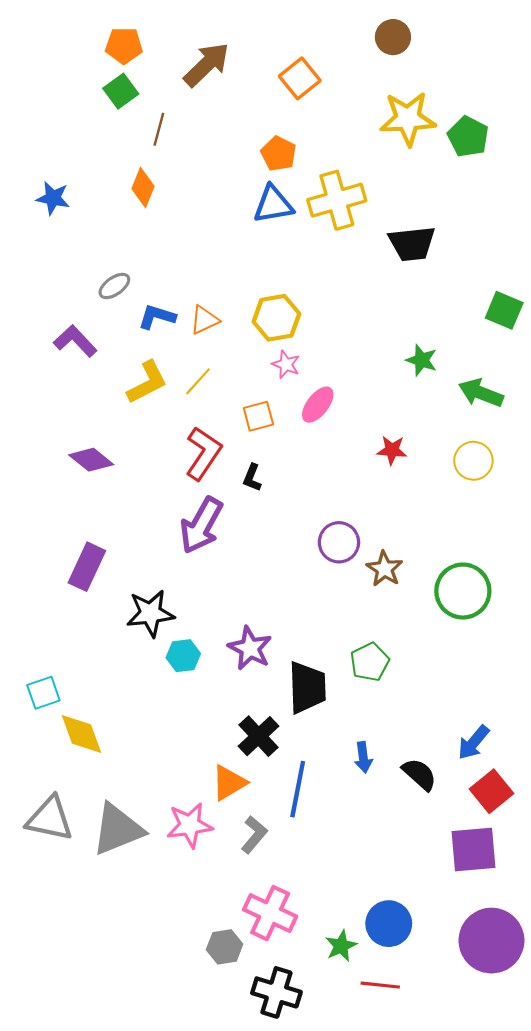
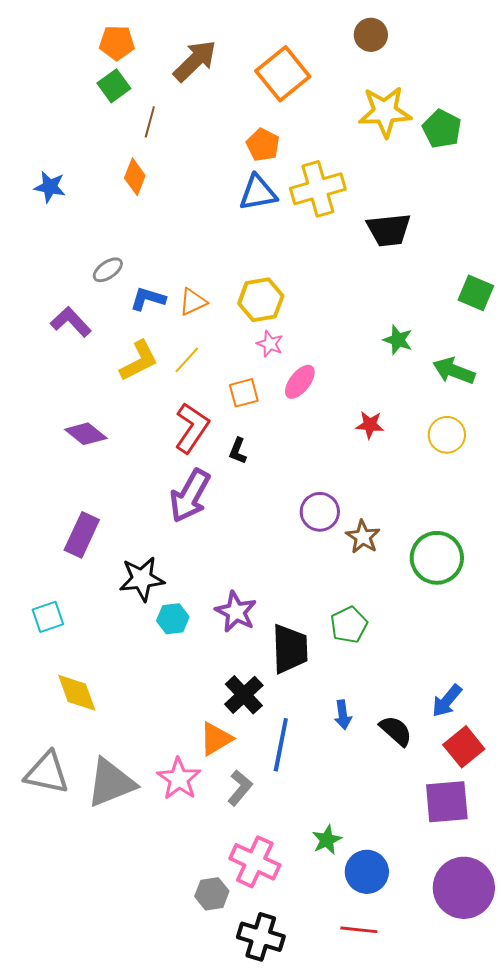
orange square: (300, 78) -> (283, 74), size x1.4
cyan square: (43, 693) -> (48, 617), moved
pink star: (190, 825) -> (179, 779), turned -30
green star: (341, 946) -> (327, 840), moved

